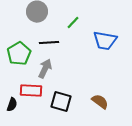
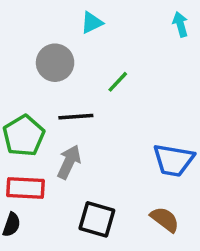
blue trapezoid: (105, 41) -> (173, 160), moved
red rectangle: (31, 91) -> (25, 188), moved

